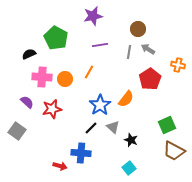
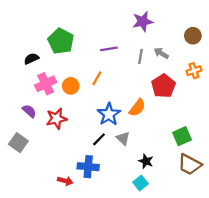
purple star: (93, 16) -> (143, 22), moved
brown circle: (138, 29) -> (193, 36), moved
orange cross: (178, 65) -> (194, 71), turned -32
pink cross: (42, 77) -> (46, 84), turned -30
black star: (131, 140) -> (146, 161), moved

